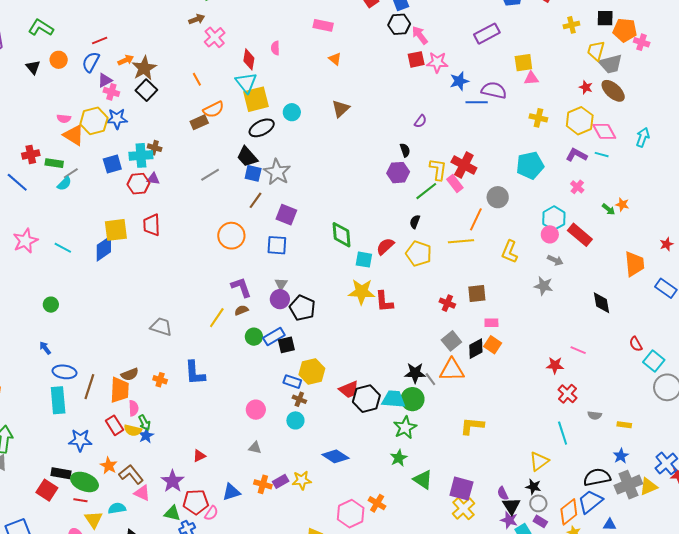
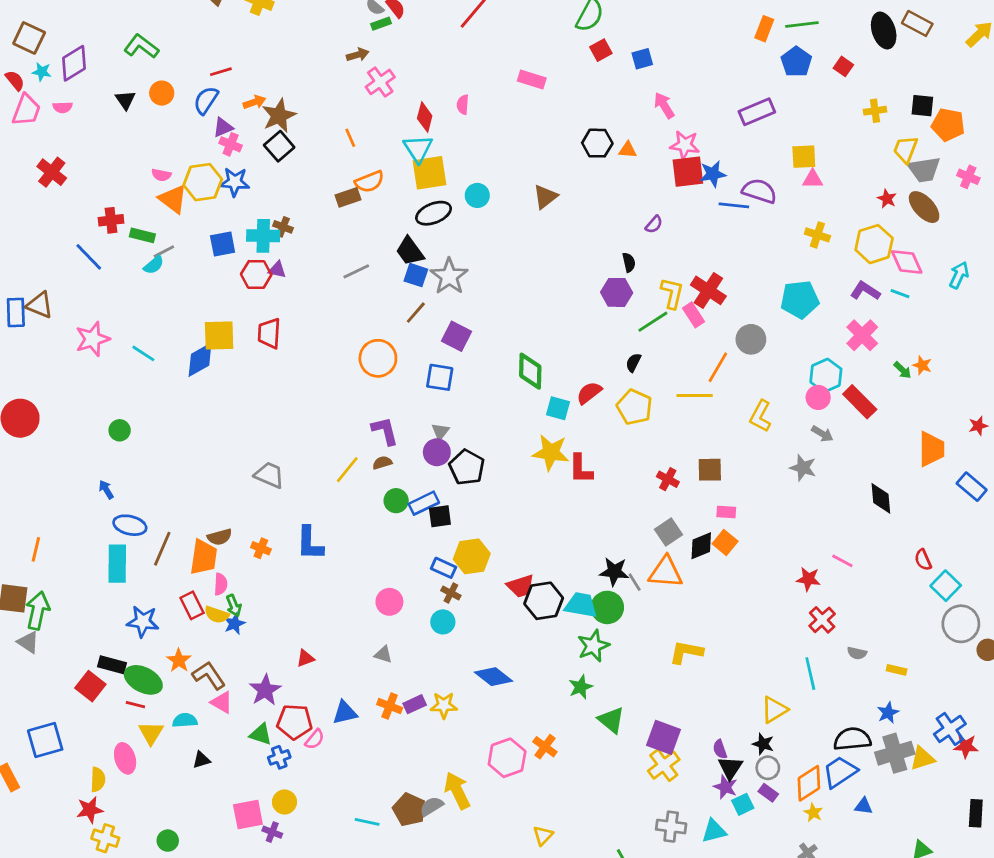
black hexagon: (399, 24) -> (597, 143), moved
pink cross: (642, 42) -> (968, 177), moved
orange triangle: (335, 59) -> (628, 150), moved, turned -40
red square: (416, 59) -> (688, 172), moved, size x1.4
pink cross: (577, 187) -> (862, 335), size x1.6

